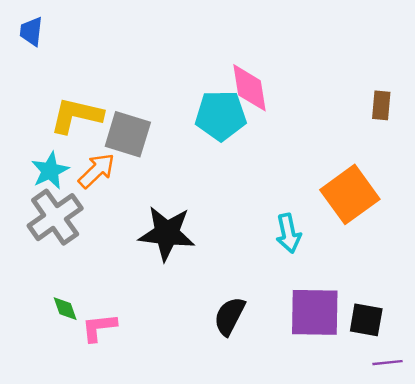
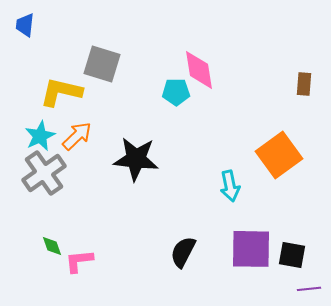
cyan pentagon: (221, 115) -> (176, 92), size x0.7
gray square: (128, 134) -> (102, 64), moved
black star: (167, 233) -> (136, 159), moved

